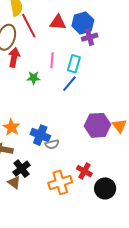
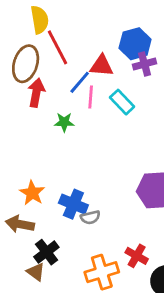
red triangle: (58, 22) -> (101, 66), moved
cyan rectangle: (74, 64) -> (122, 102), turned -60
blue line: (69, 84) -> (80, 82), moved

